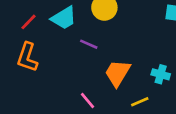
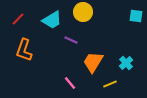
red line: (29, 22) -> (18, 19), moved
cyan cross: (161, 74) -> (126, 63), turned 32

